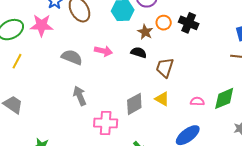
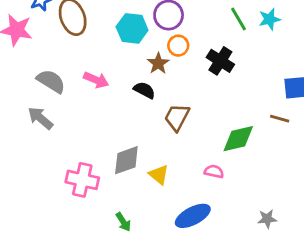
orange circle: (164, 23) -> (178, 46), moved
gray arrow: (80, 96) -> (40, 118), moved, turned -36
green diamond: (224, 98) -> (238, 139), moved
yellow triangle: (162, 99) -> (159, 175), moved

